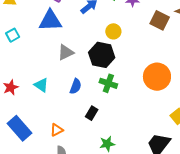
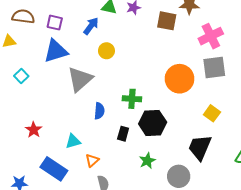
yellow circle: (113, 31) -> (106, 51), moved
gray triangle: (66, 52) -> (80, 79), size x1.5
black hexagon: (102, 55) -> (153, 123), moved
cyan triangle: (41, 85) -> (73, 141), moved, turned -35

